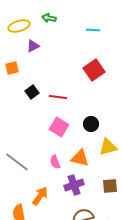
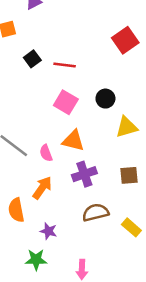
red square: (94, 70) -> (125, 40), moved
orange triangle: (80, 158) -> (73, 141), moved
pink semicircle: (55, 162) -> (46, 153), moved

